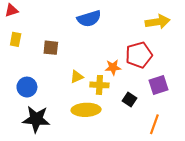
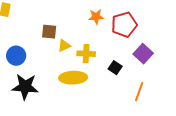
brown square: (51, 48) -> (49, 32), moved
orange star: (113, 67) -> (96, 17), moved
purple square: (159, 85) -> (143, 54), turned -30

